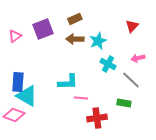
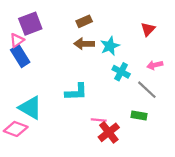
purple square: (43, 29) -> (30, 24), moved
blue rectangle: (18, 82) -> (20, 56), moved, turned -36
pink line: (81, 98) -> (99, 120), moved
red cross: (97, 118) -> (109, 132), turned -30

